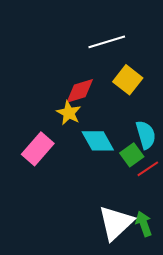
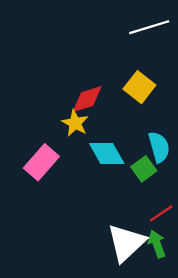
white line: (107, 42) -> (149, 27), moved
red line: (148, 169) -> (161, 213), moved

